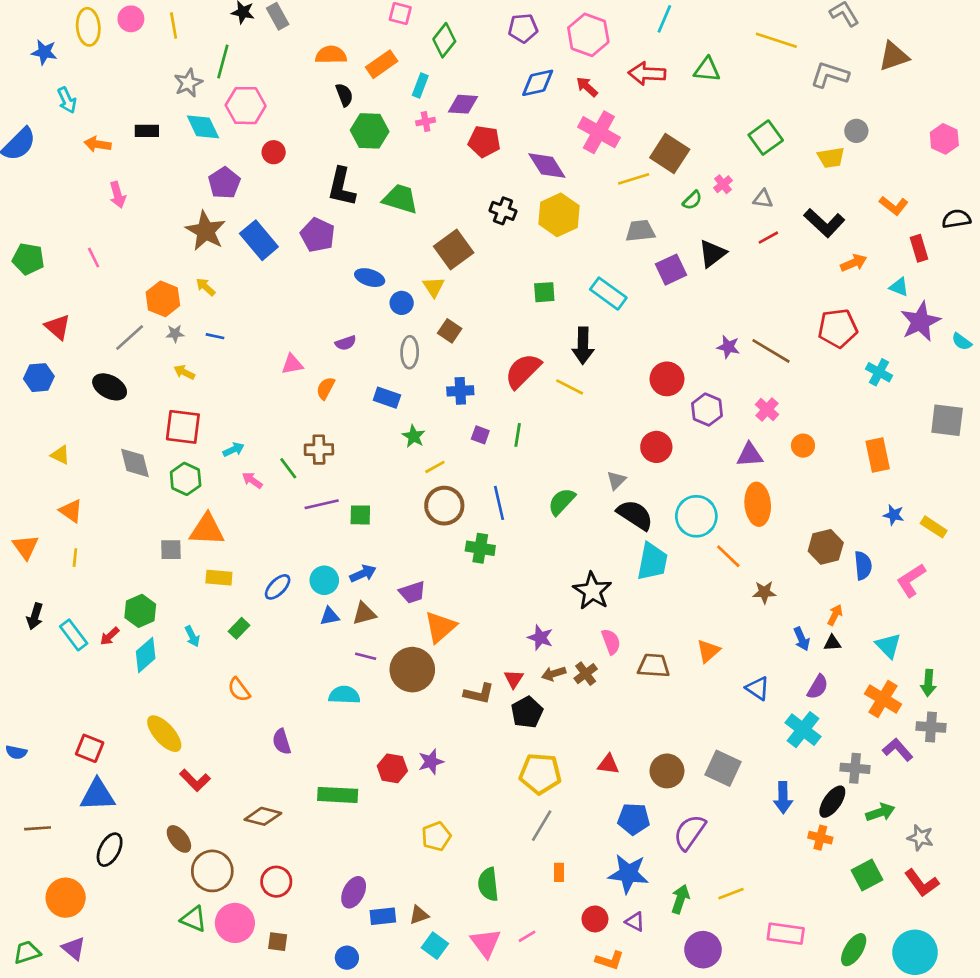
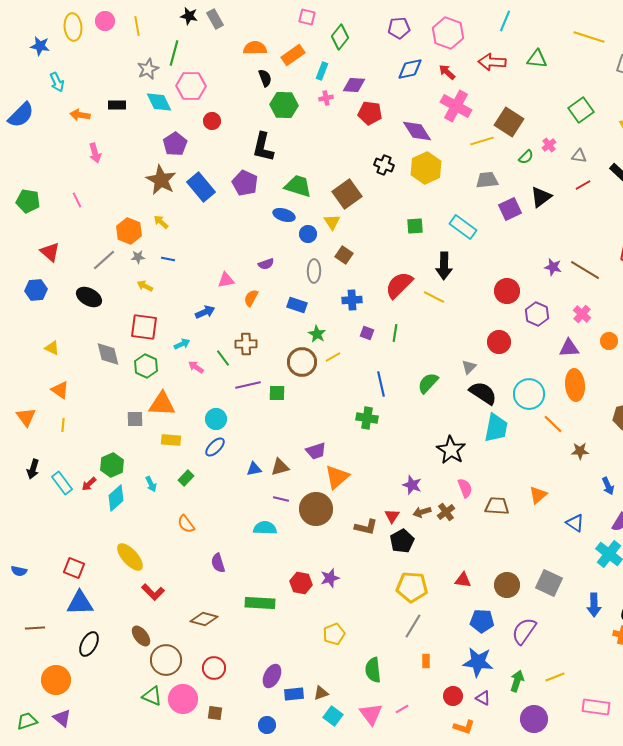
green trapezoid: (400, 199) -> (298, 186), moved
brown circle: (444, 506) -> (302, 362), moved
blue arrow: (363, 574) -> (205, 312), moved
cyan circle: (324, 580) -> (216, 419), moved

